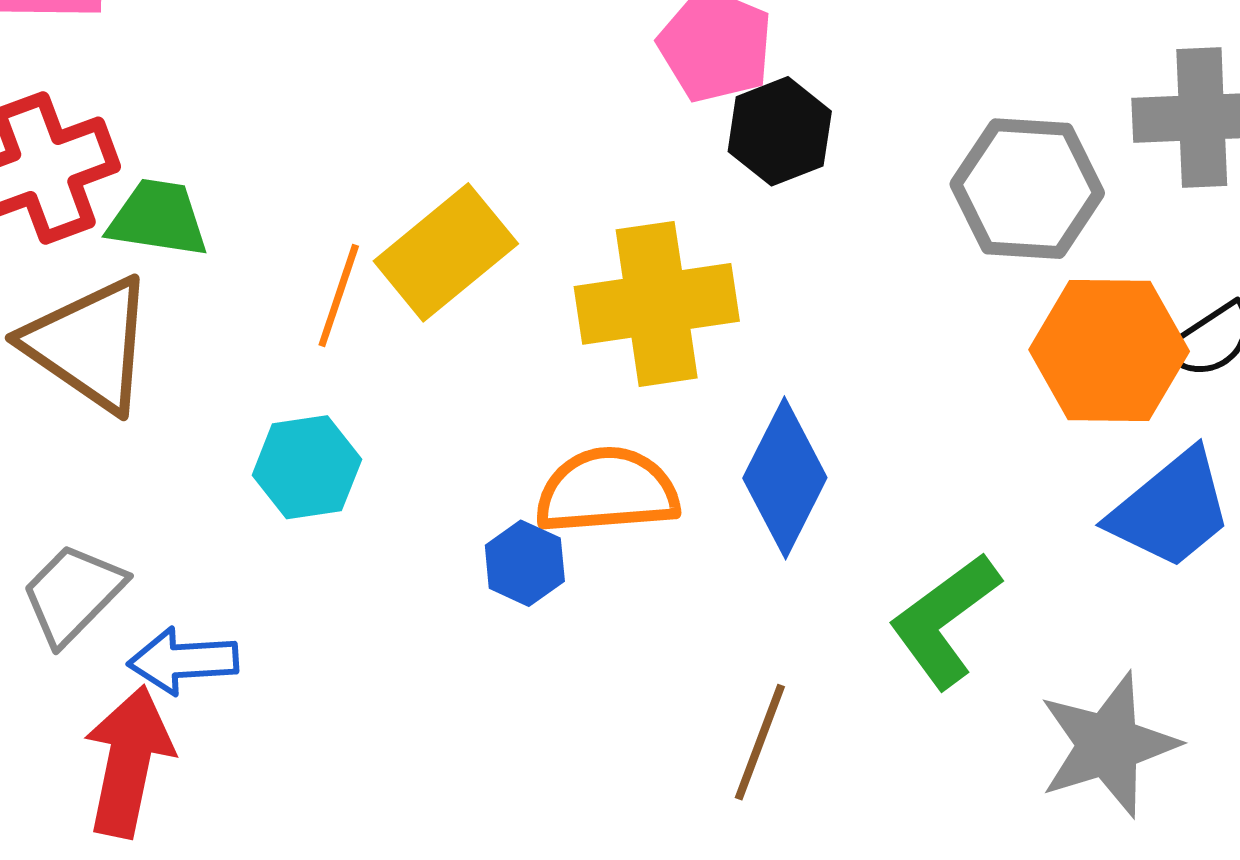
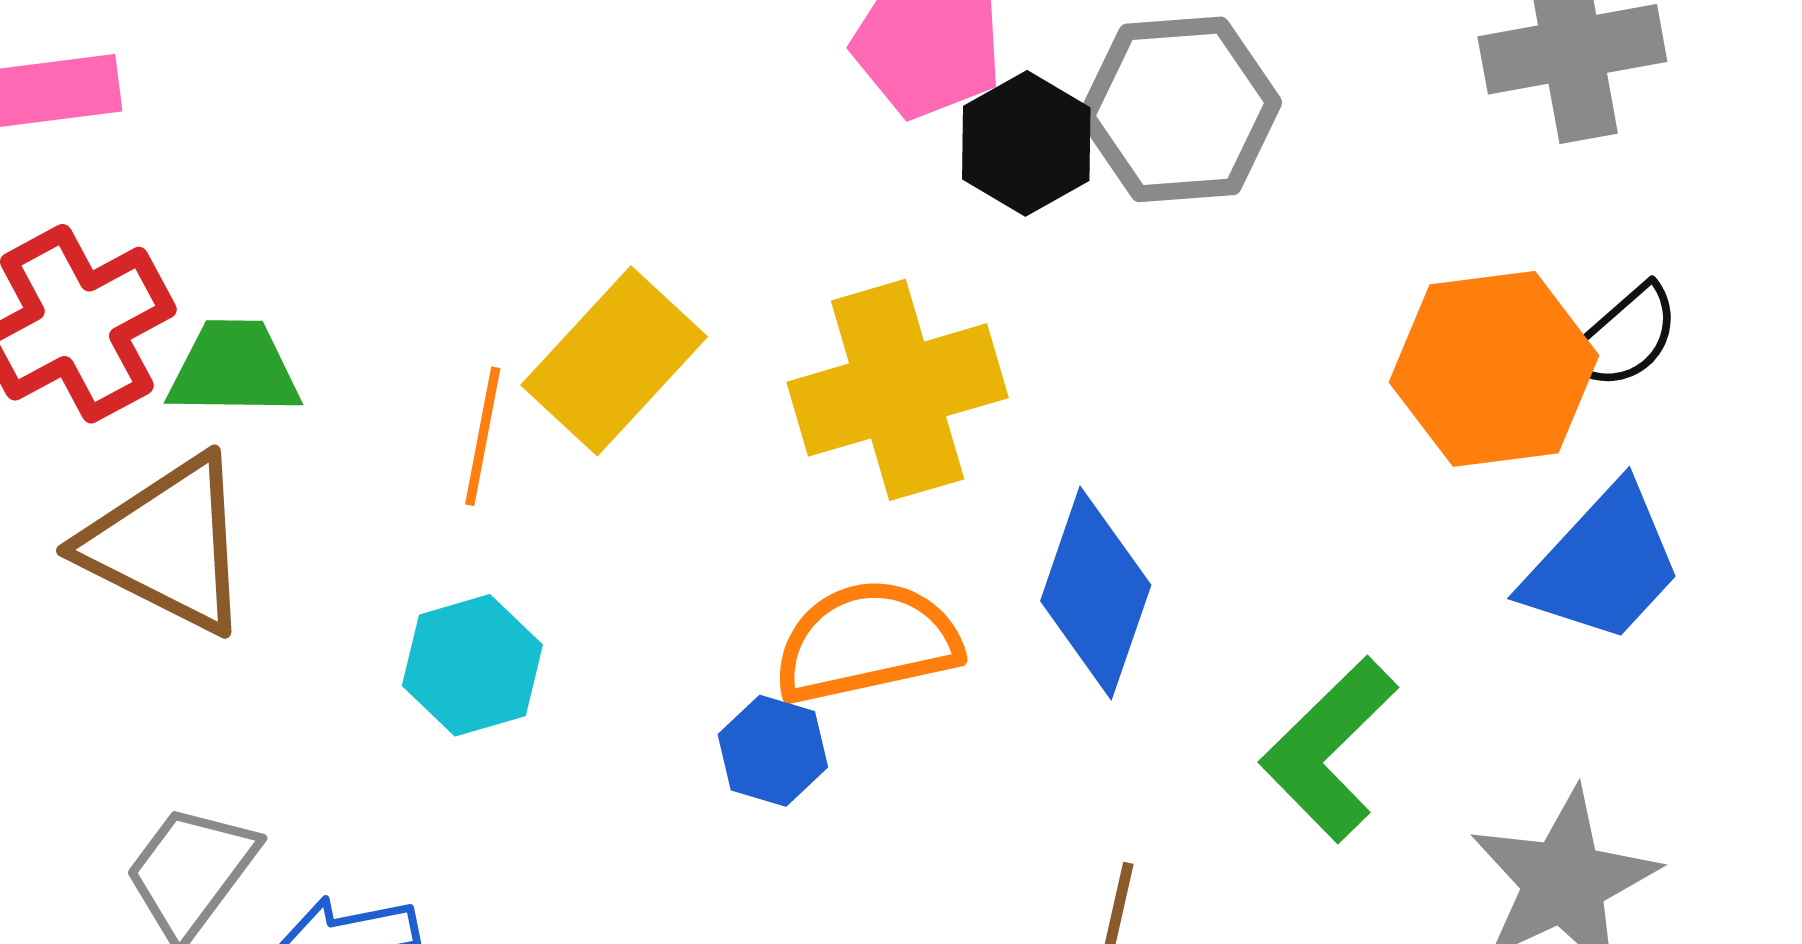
gray hexagon: (1027, 189) -> (1180, 109), moved

